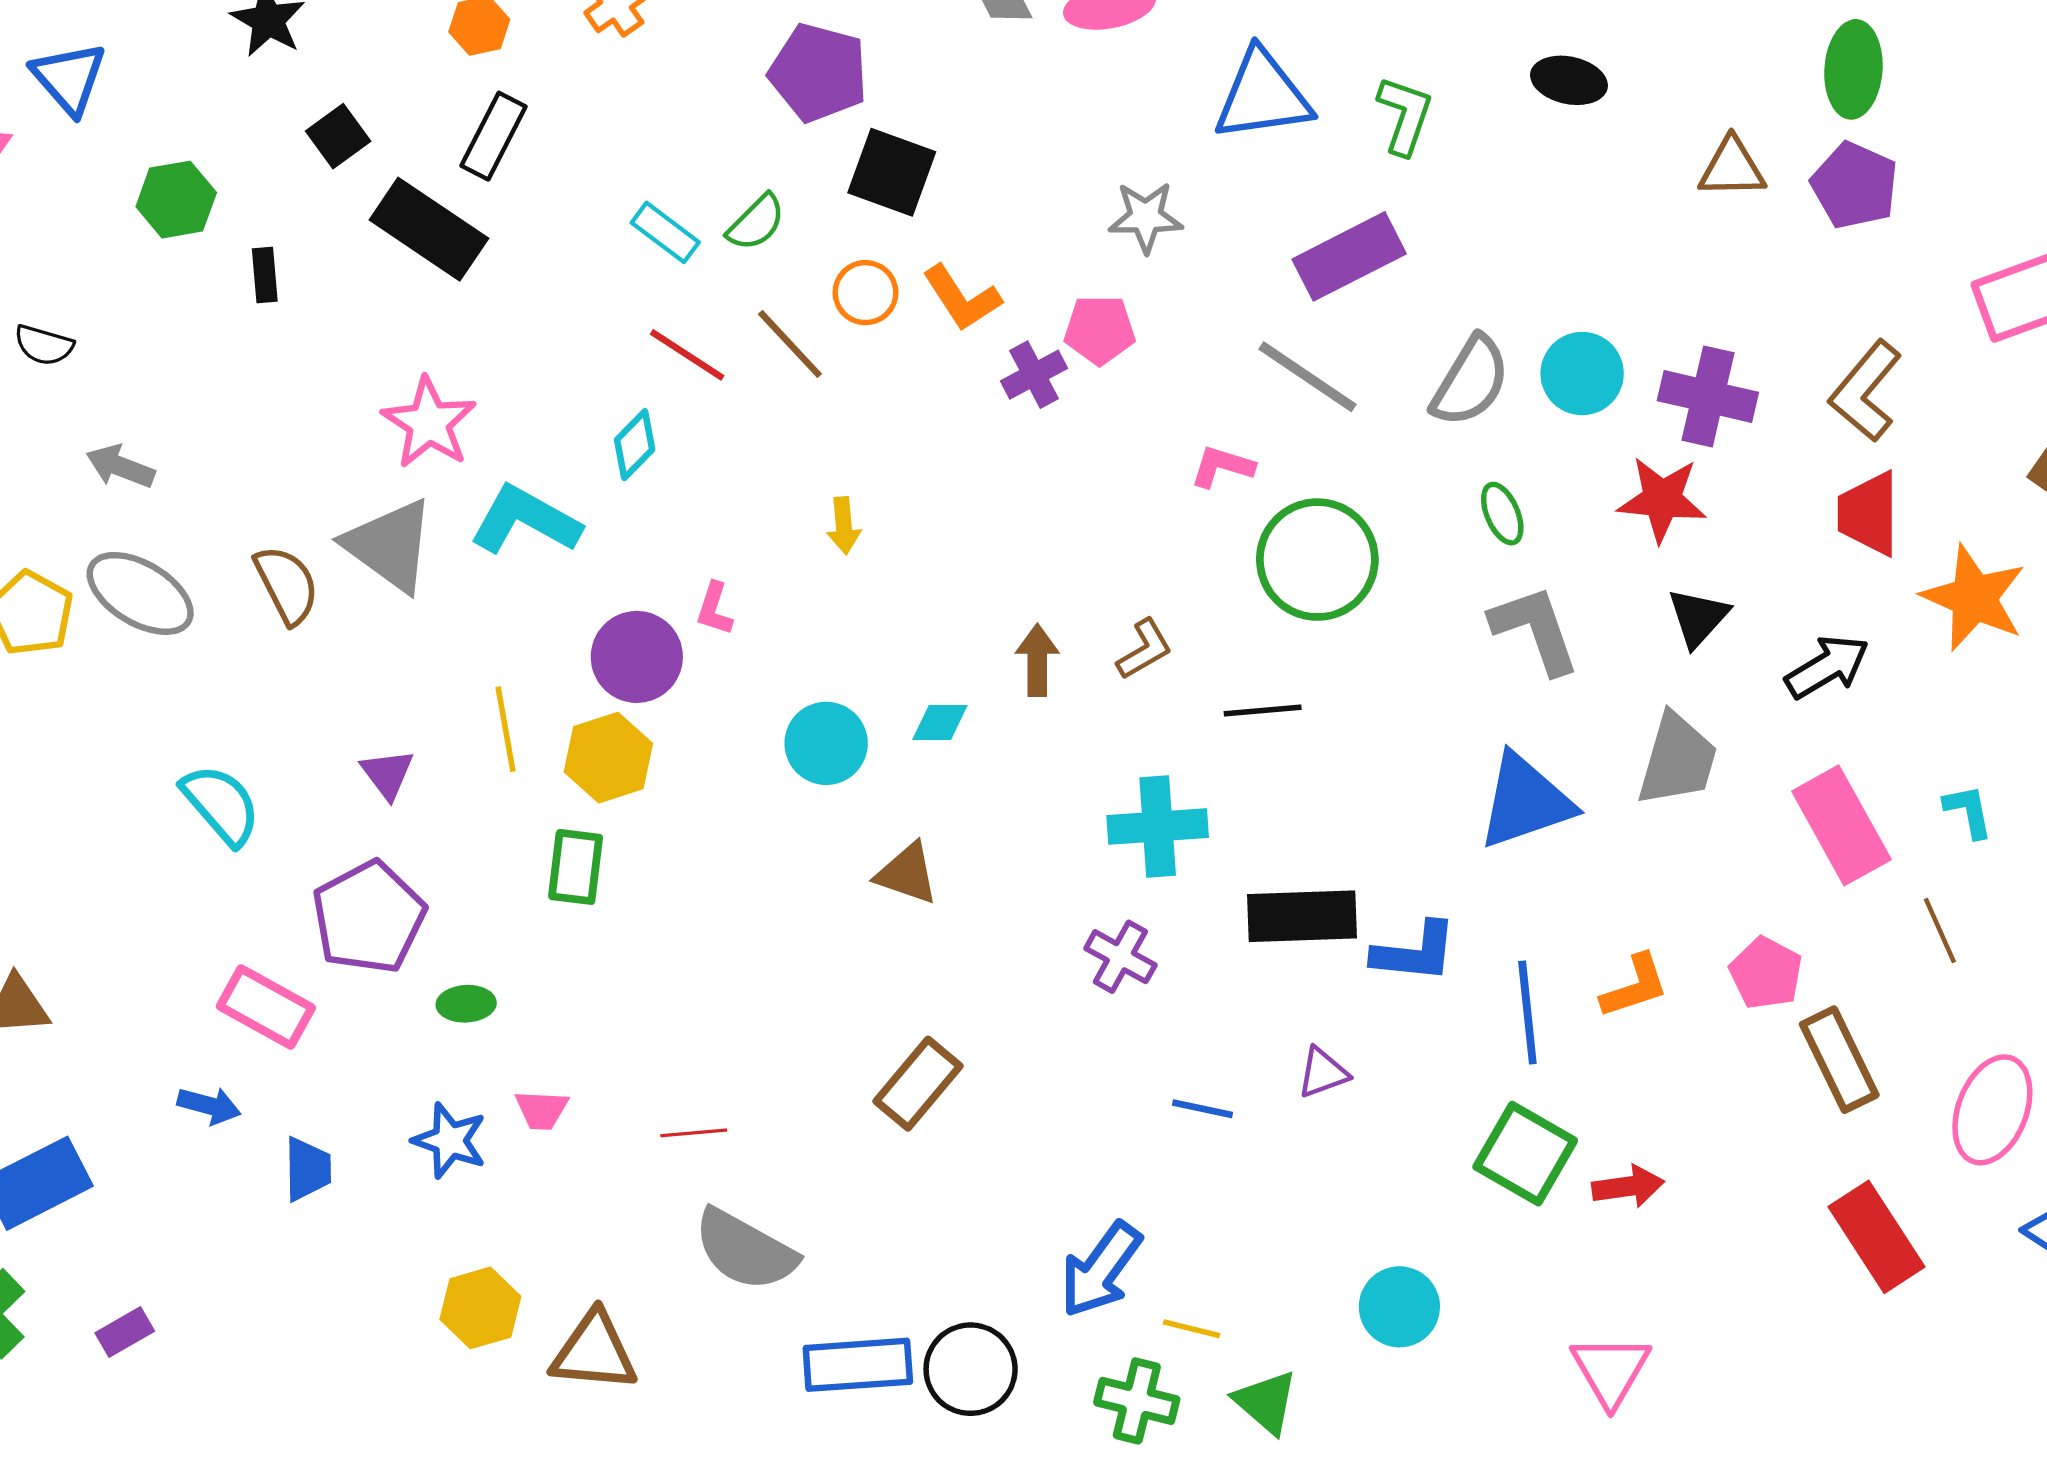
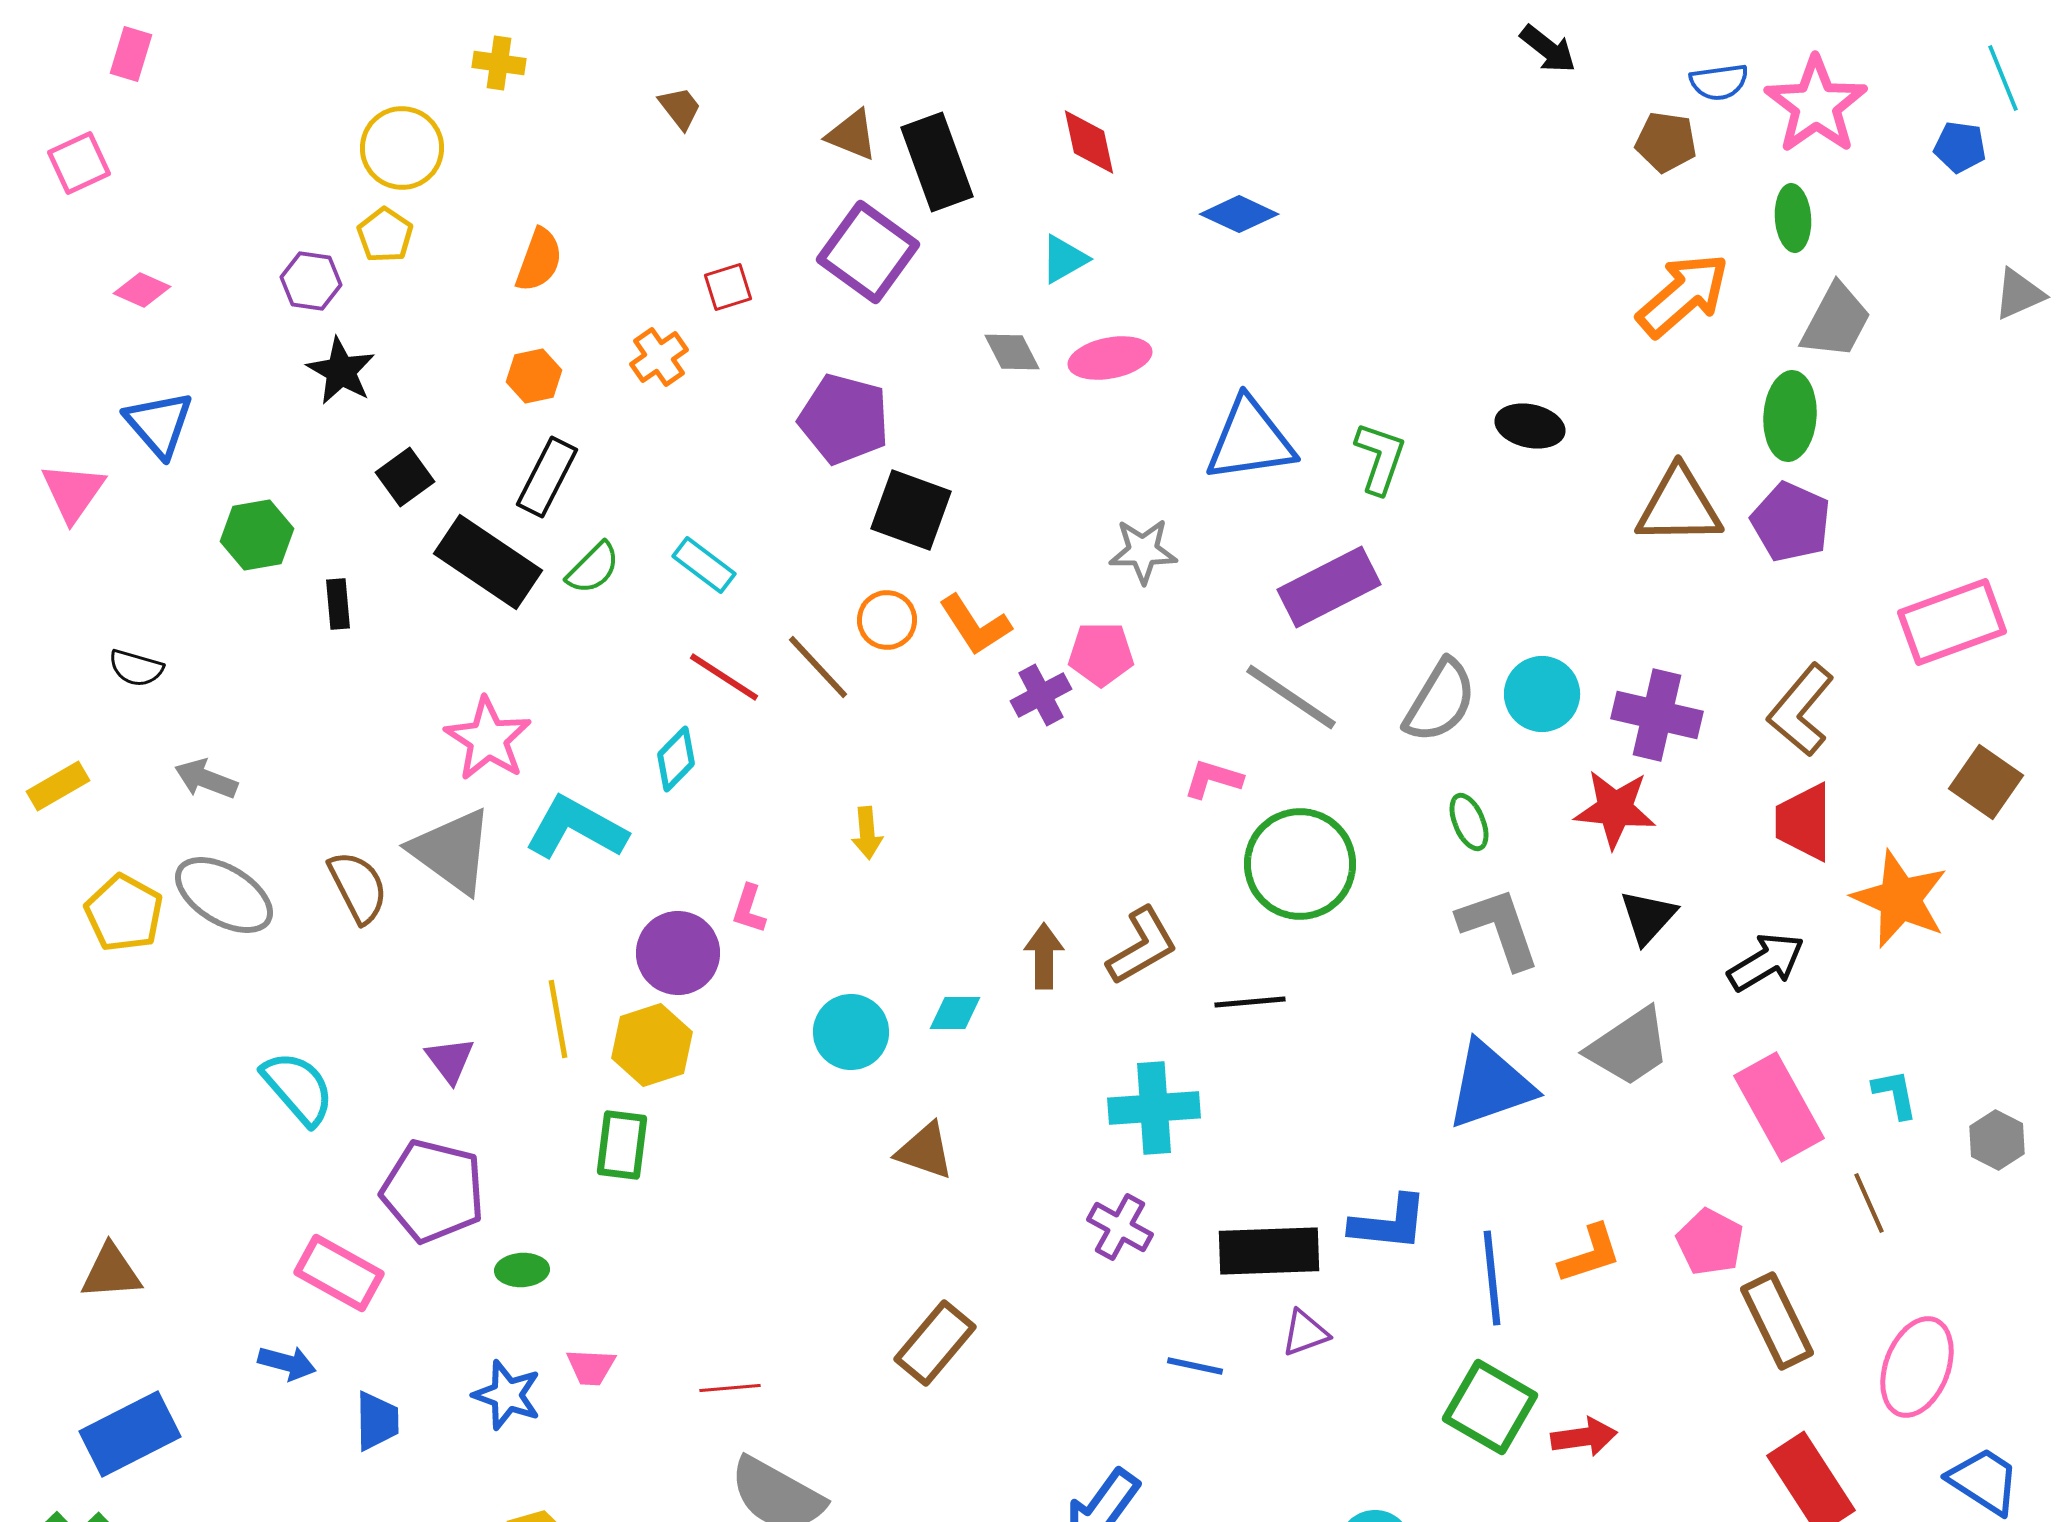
brown triangle: (1732, 168) -> (1679, 506), size x1.4
green semicircle: (756, 223) -> (593, 568), moved
brown L-shape: (1144, 649) -> (1142, 946), size x1.4
gray trapezoid: (1677, 760) -> (1629, 1047), turned 40
black rectangle: (1302, 916) -> (1269, 1251), moved
purple pentagon: (369, 917) -> (433, 1191), turned -30

